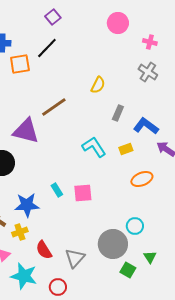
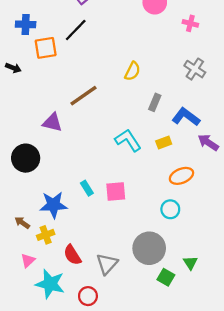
gray cross: (148, 72) -> (195, 69), moved
purple triangle: (26, 131) -> (52, 122), size x0.7
cyan circle: (135, 226) -> (170, 209), moved

